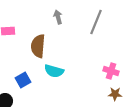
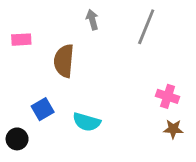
cyan semicircle: (54, 71) -> (87, 122), moved

